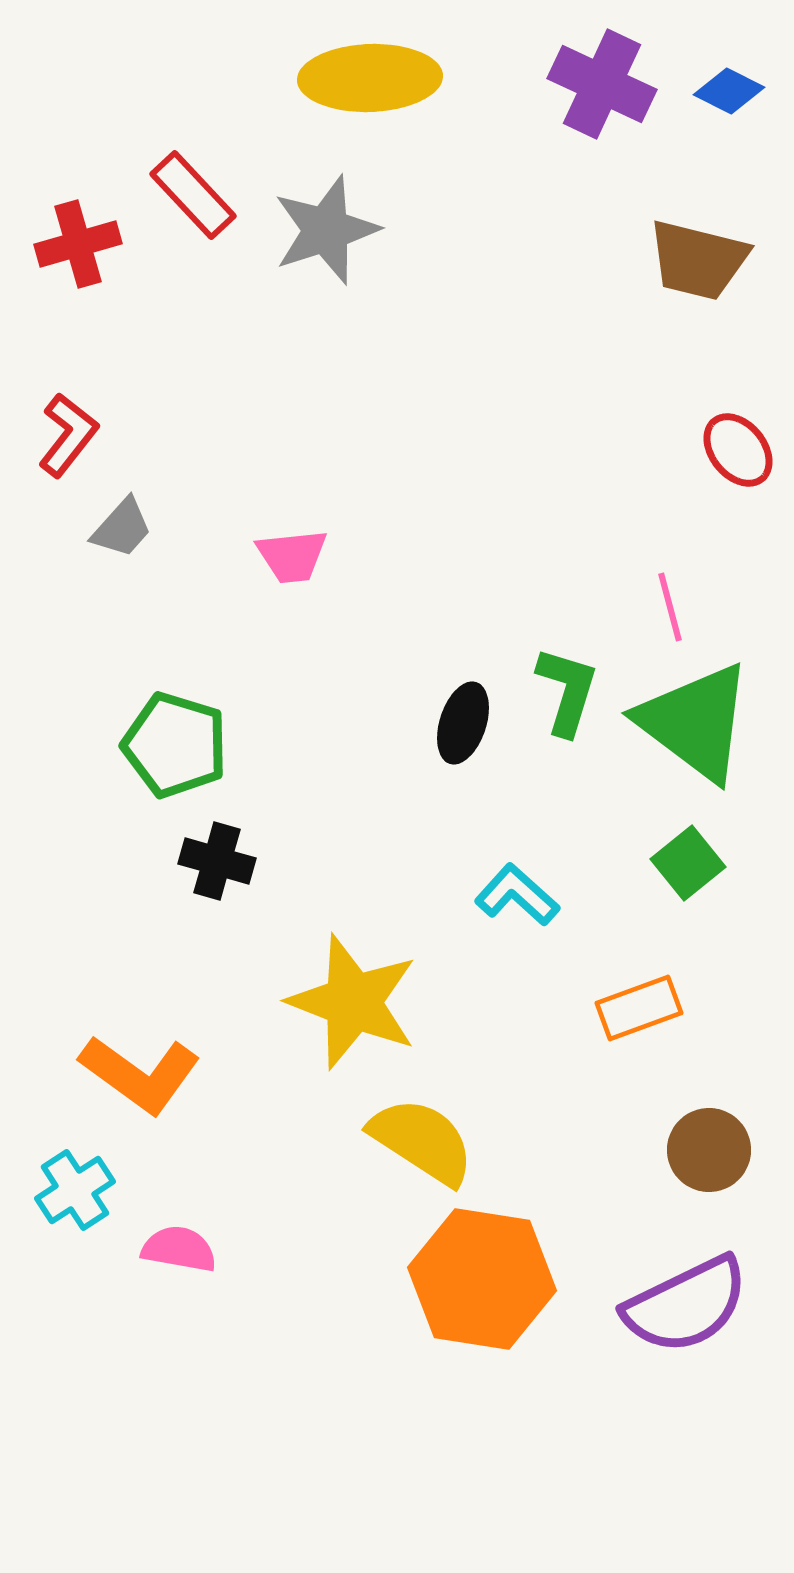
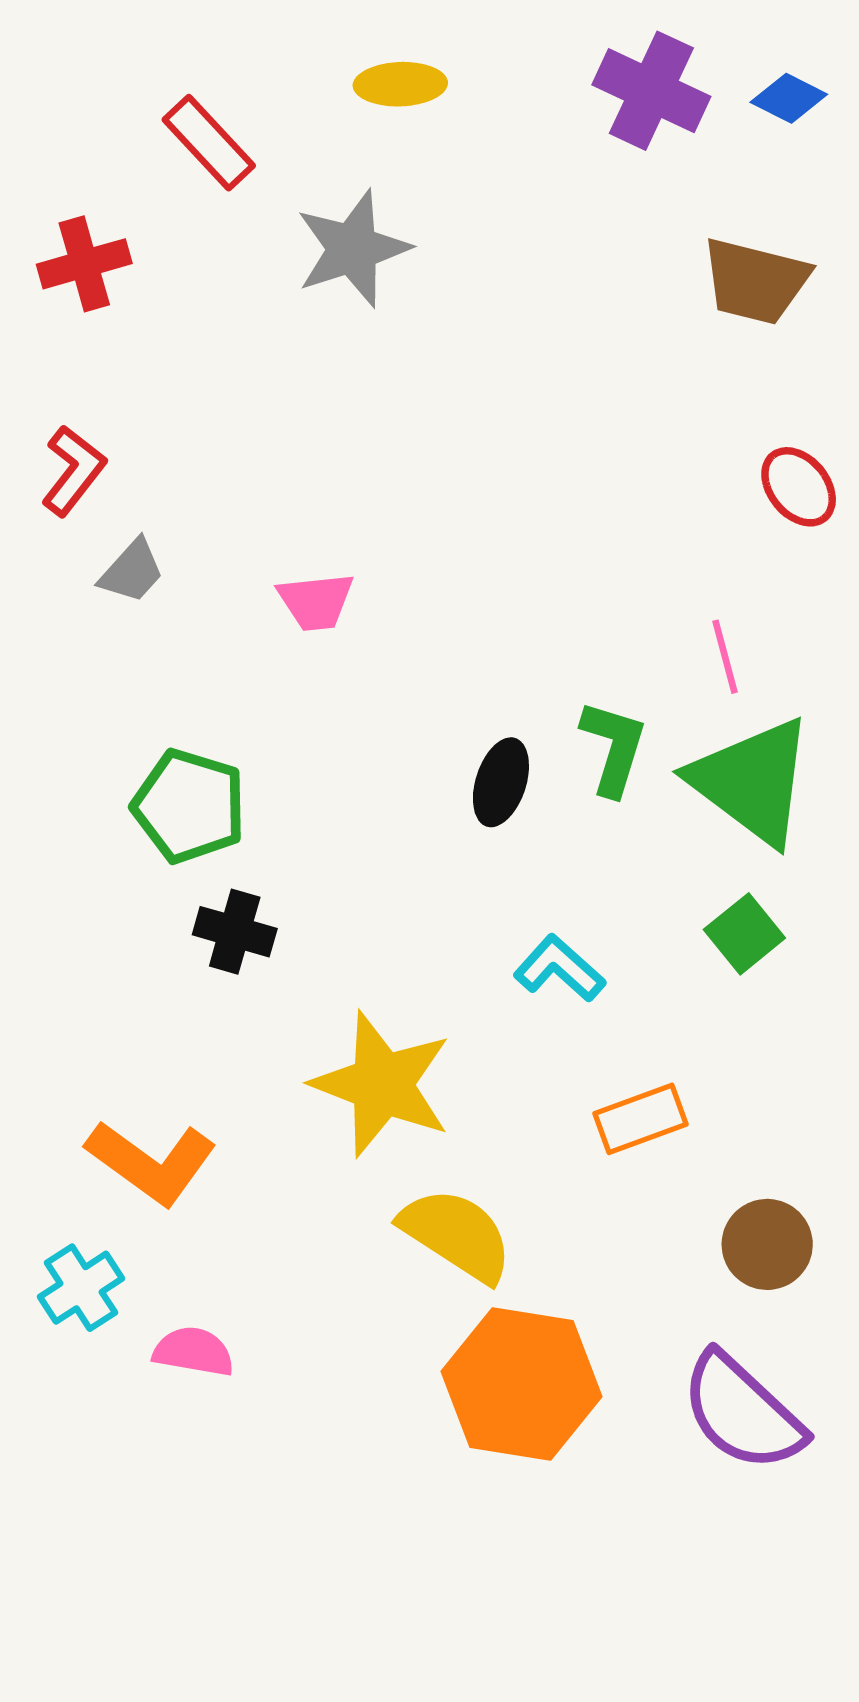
yellow ellipse: (370, 78) -> (400, 84), size x0.6
red rectangle: (193, 195) -> (209, 143), moved
orange rectangle: (639, 1008) -> (641, 1119), moved
purple semicircle: (686, 1305) -> (742, 1412), turned 69

